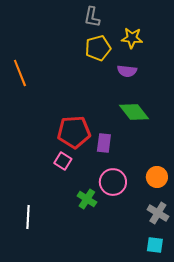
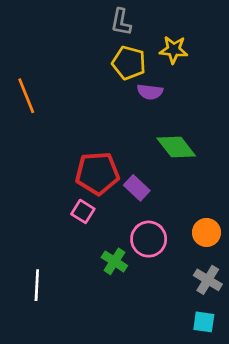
yellow pentagon: (98, 48) -> (129, 63), turned 30
purple semicircle: (127, 71) -> (150, 92), moved
purple rectangle: (104, 143) -> (137, 188), turned -54

